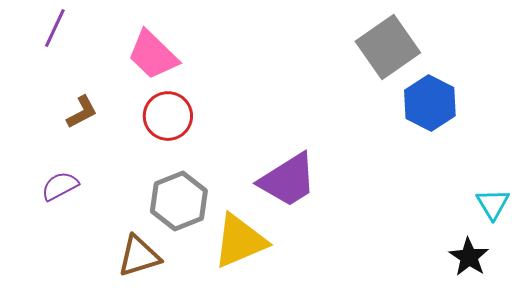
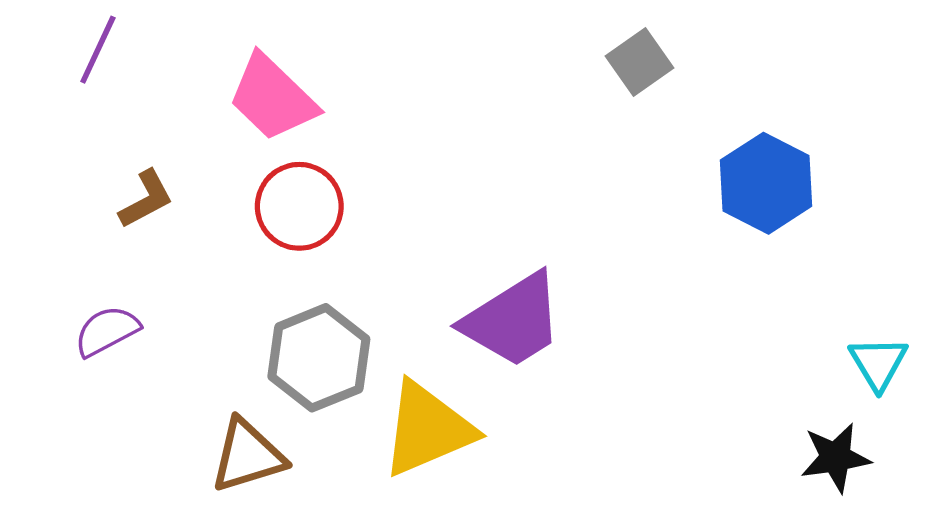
gray square: (388, 47) -> (640, 62), moved, size x0.6
black star: (469, 257) -> (835, 458), turned 30

